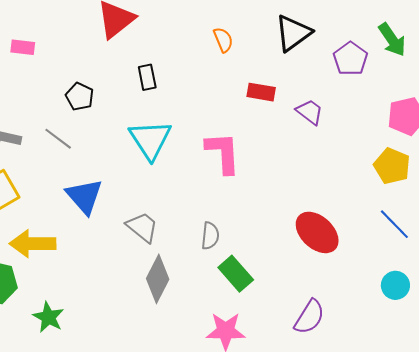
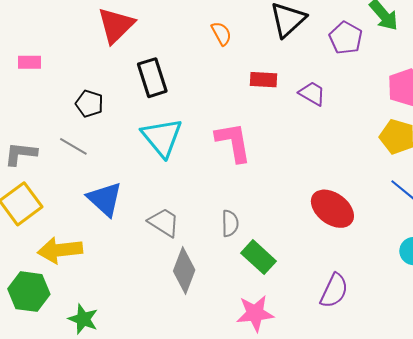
black rectangle: (147, 77) -> (152, 78), size x1.5

